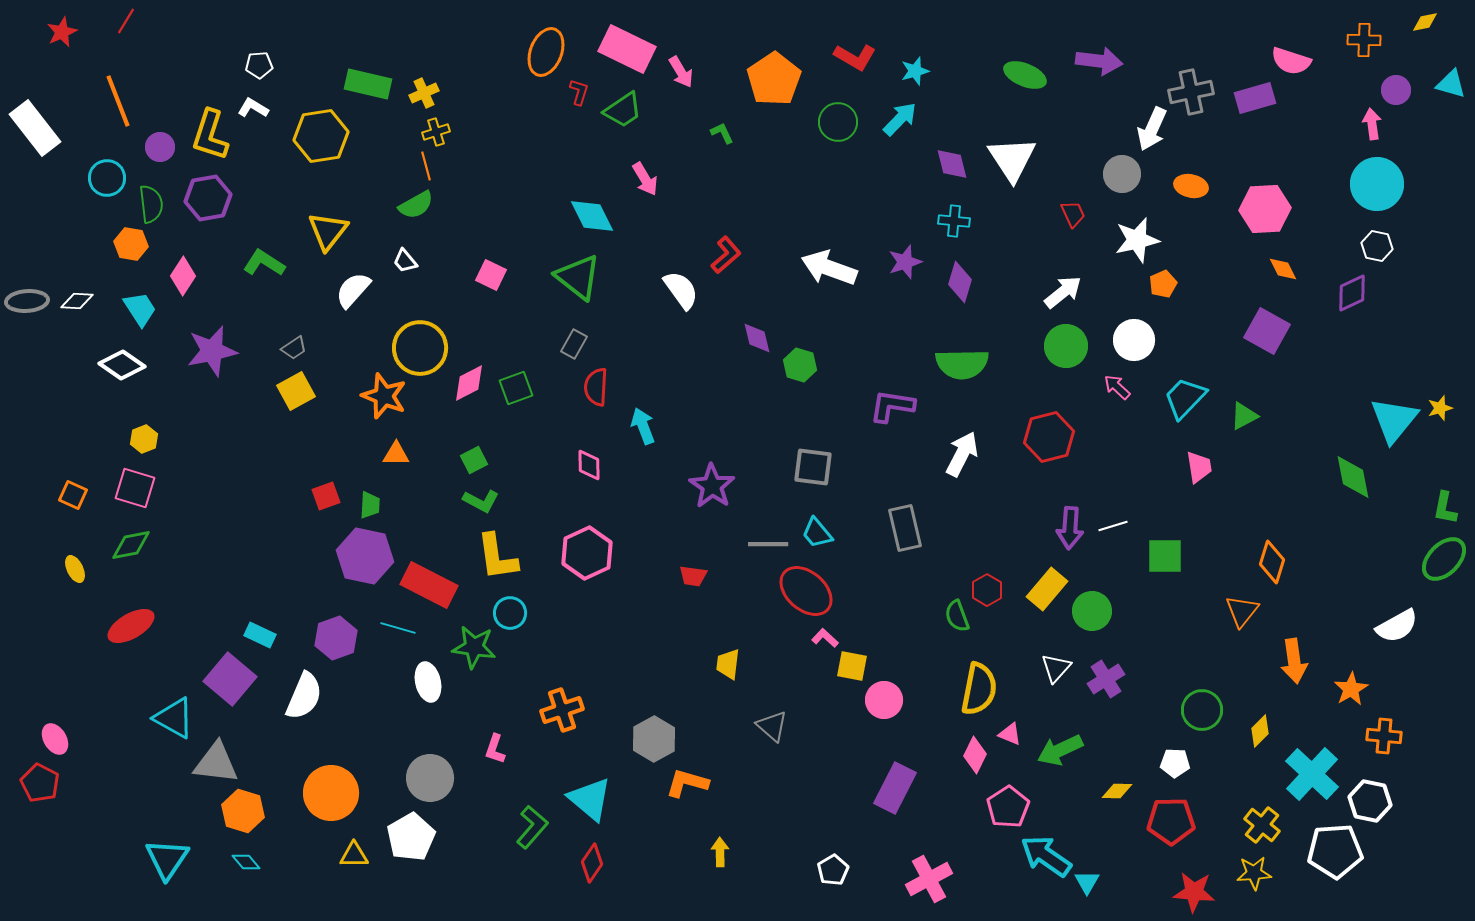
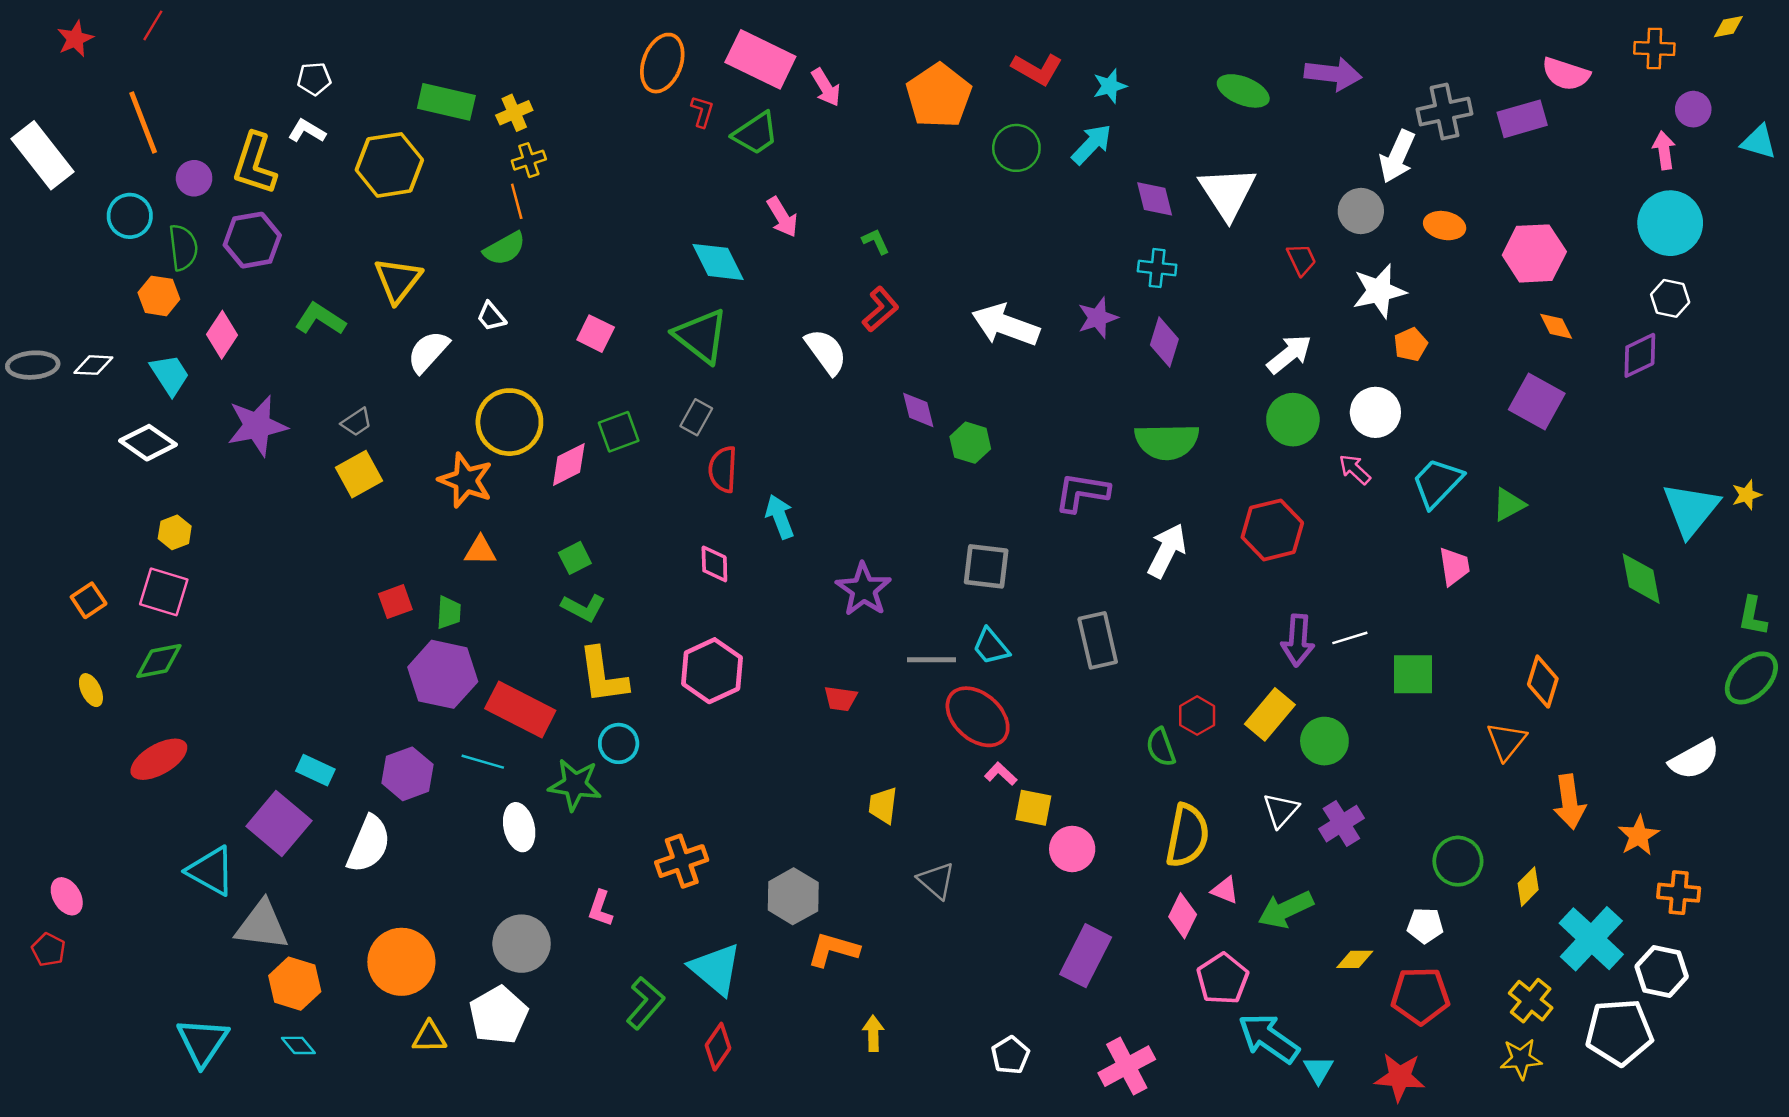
cyan triangle: (1451, 84) -> (1759, 142), moved
green L-shape: (722, 133) -> (876, 241), moved
green square: (516, 388) -> (619, 432), moved
orange square: (73, 495) -> (89, 600), turned 32
red pentagon: (40, 783) -> (49, 950), size x0.7
red star: (1194, 892) -> (1400, 1077), moved

